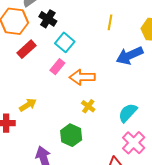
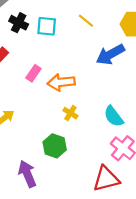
yellow line: (110, 22) -> (86, 21), turned -56
cyan square: (65, 42) -> (47, 26), moved, turned -30
cyan semicircle: (128, 113) -> (114, 116), turned -75

